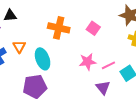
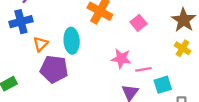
orange triangle: (19, 47) -> (41, 44), moved

